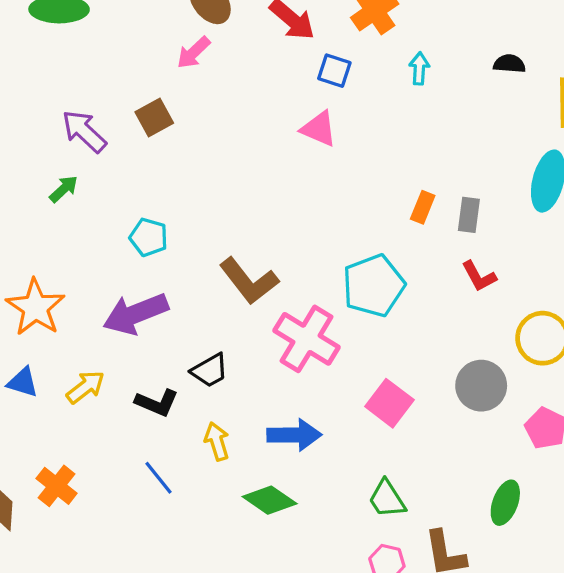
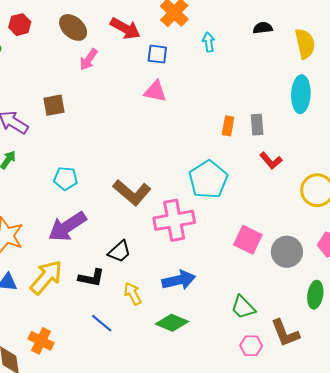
pink arrow: (193, 53) -> (89, 59), moved
brown square: (154, 118) -> (54, 105), turned 30
pink cross: (307, 339) -> (174, 220), turned -30
gray circle: (481, 386) -> (287, 252), moved
yellow arrow: (86, 387) -> (46, 277), size x1.5
pink square: (389, 403) -> (248, 240), moved

